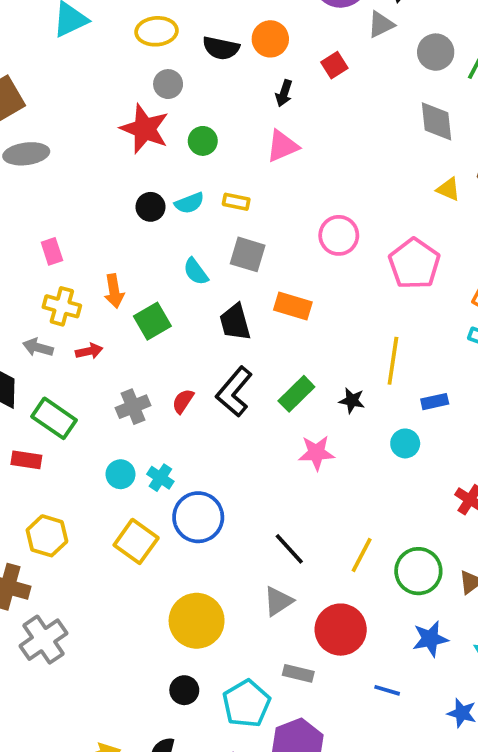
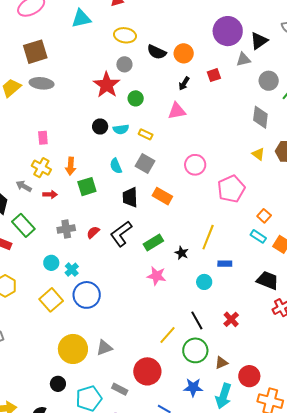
black line: (289, 549) -> (197, 320), moved
gray triangle: (278, 601) -> (104, 348), moved

